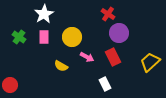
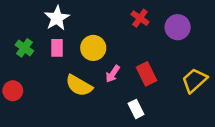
purple circle: (119, 33) -> (178, 27), moved
pink arrow: (87, 57) -> (113, 74), turned 96
yellow semicircle: (61, 66) -> (79, 86), size x1.5
red circle: (10, 85) -> (13, 91), moved

